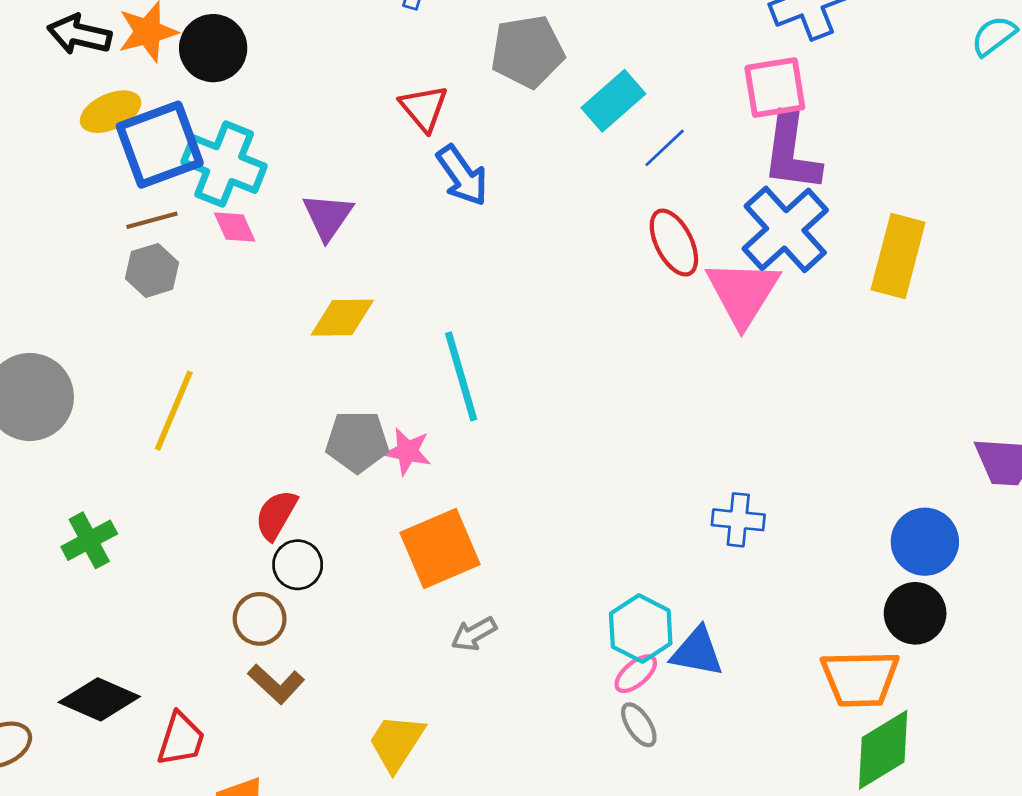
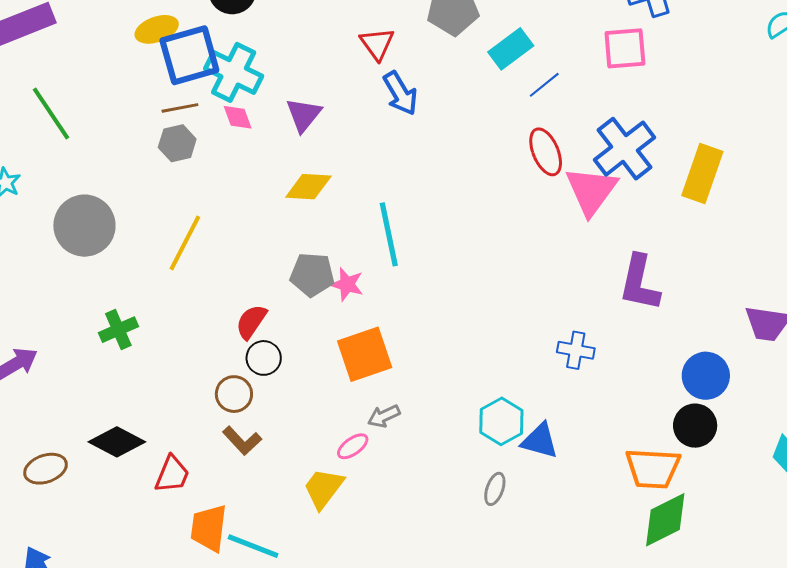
purple L-shape: (791, 153) -> (640, 283), moved
pink ellipse: (636, 674) -> (353, 446), moved
gray ellipse: (639, 725) -> (495, 489), turned 48

